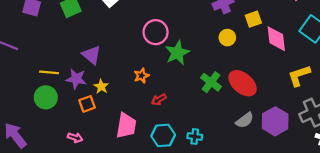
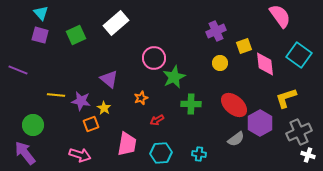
purple triangle: (91, 55) -> (109, 79), moved
green cross: (211, 82) -> (191, 104), moved, turned -36
green circle: (46, 97) -> (33, 125), moved
purple hexagon: (275, 121) -> (260, 123), moved
cyan cross: (195, 137) -> (199, 154), moved
pink arrow: (75, 138) -> (80, 155), size x1.5

